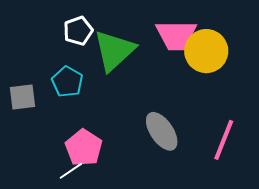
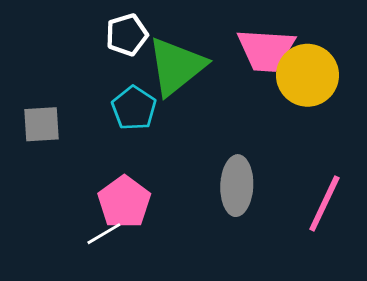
cyan pentagon: (67, 82) -> (134, 108), moved
gray ellipse: (162, 131) -> (237, 186), turned 33

